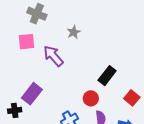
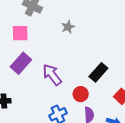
purple arrow: (53, 56) -> (52, 75), moved
purple rectangle: (32, 94) -> (21, 63), moved

